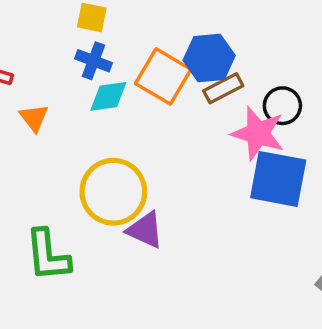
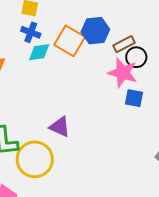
brown rectangle: (223, 88) -> (124, 44), moved
blue square: (278, 179) -> (134, 98), size x0.6
yellow circle: (113, 192) -> (35, 159), moved

